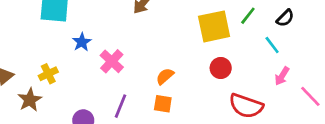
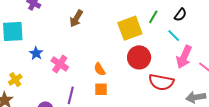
red circle: (221, 68) -> (139, 57), size x1.5
orange semicircle: (165, 76) -> (100, 69), turned -72
pink arrow: (282, 76) -> (184, 57), size x1.6

